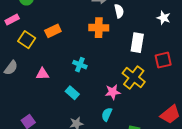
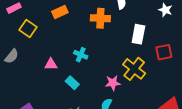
orange rectangle: (53, 31) -> (60, 12), moved
pink triangle: (42, 74) -> (51, 64), moved

